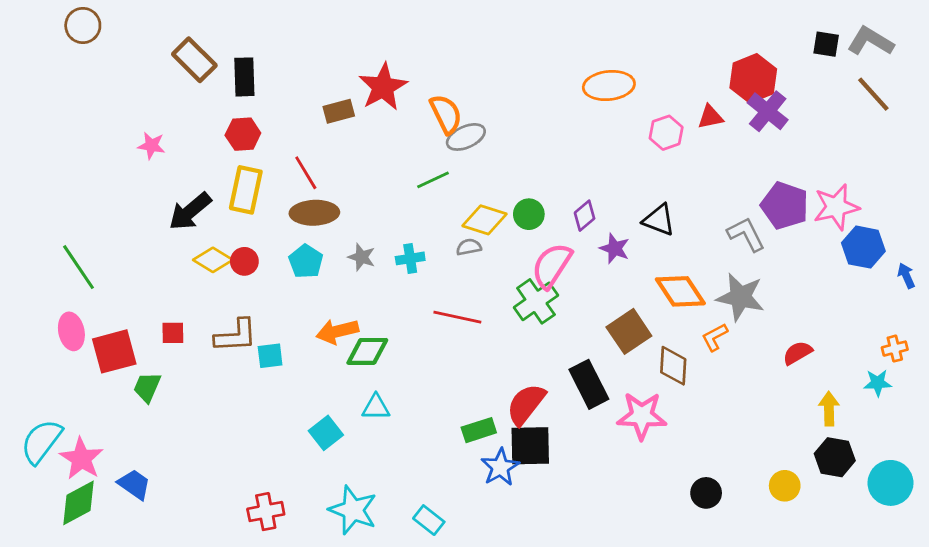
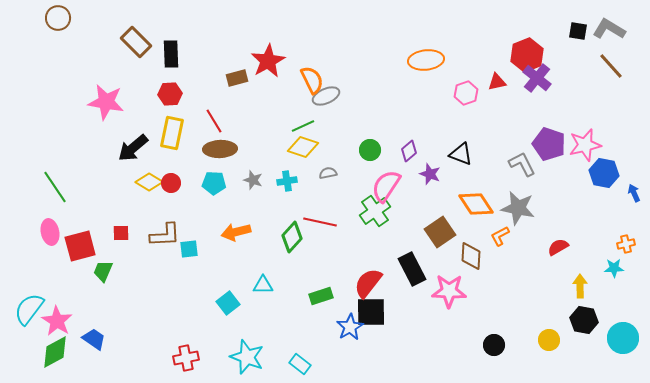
pink star: (151, 146) -> (106, 102), size x1.8
yellow diamond: (485, 220) -> (303, 147), moved
cyan pentagon: (306, 261) -> (214, 183), turned -30
green diamond: (367, 351) -> (292, 237), moved, turned -48
green rectangle: (479, 430) -> (321, 296), moved

